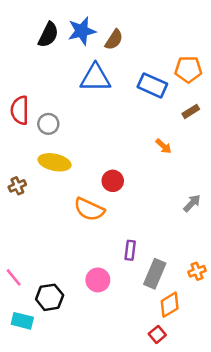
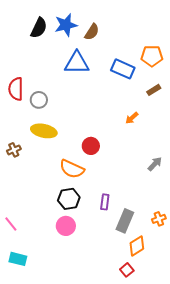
orange arrow: (164, 146) -> (132, 118), turned 96
pink circle: (98, 280) -> (66, 226), moved
black hexagon: (50, 297) -> (69, 199), moved

